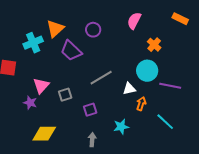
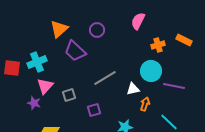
orange rectangle: (180, 19) -> (184, 40), moved
cyan cross: (33, 43) -> (37, 62), moved
orange cross: (154, 45) -> (158, 45), turned 32

